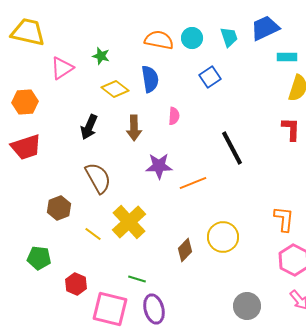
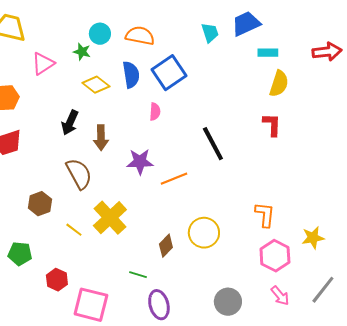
cyan circle: (192, 38) -> (100, 34), moved
blue square: (210, 77) -> (169, 73), moved, size x1.6
brown arrow: (134, 128) -> (101, 138), moved
green line: (137, 279) -> (138, 275), moved
purple ellipse: (154, 309) -> (159, 305), moved

